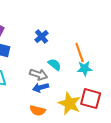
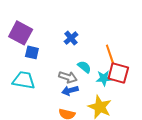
cyan star: (85, 69) -> (104, 78), moved
red square: (91, 99) -> (118, 73), moved

